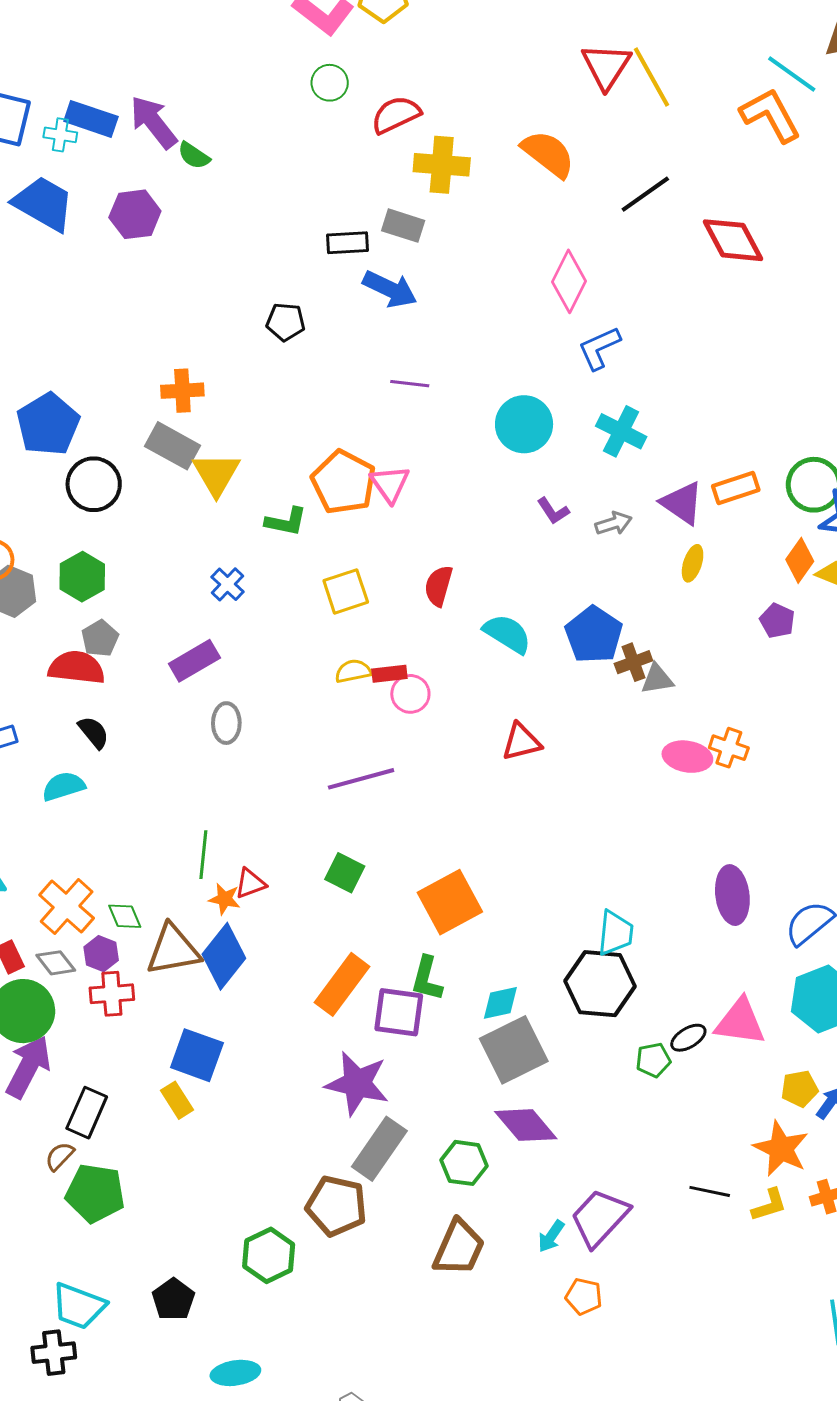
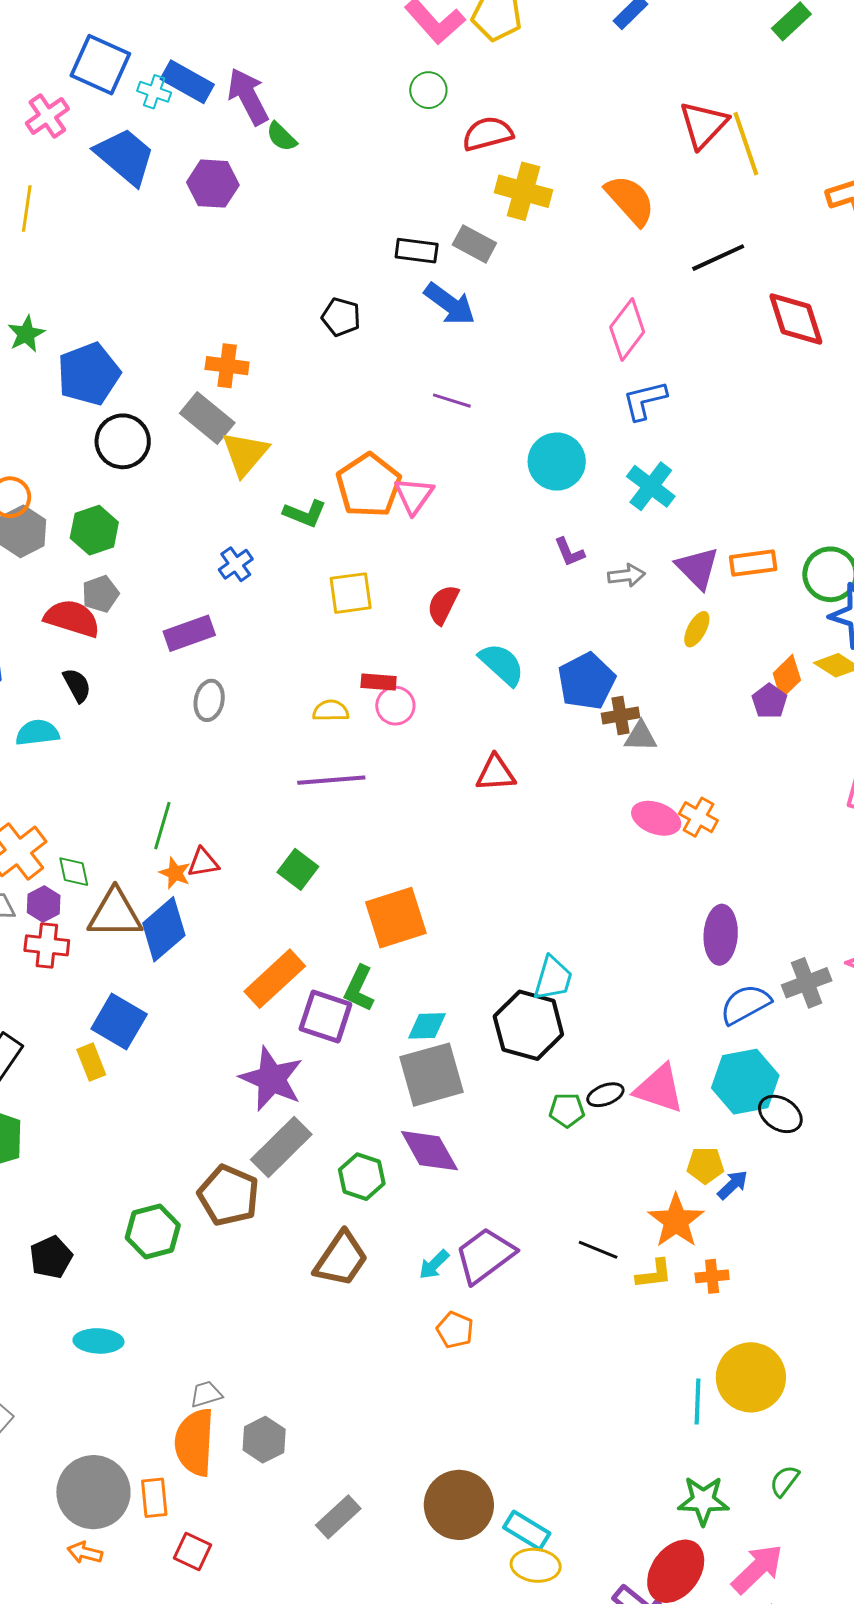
orange diamond: (800, 560) -> (787, 677), moved
yellow semicircle: (353, 671) -> (331, 711), moved
purple ellipse: (732, 895) -> (721, 935), moved

